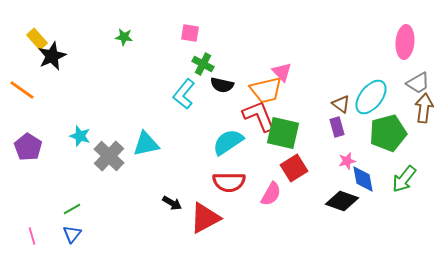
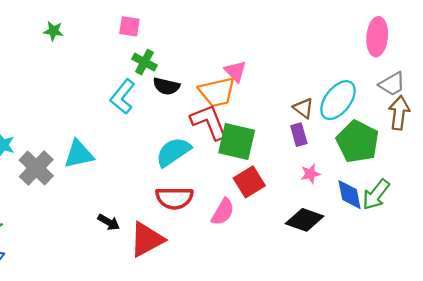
green pentagon: (388, 133) -> (358, 142), turned -30
blue diamond: (363, 179) -> (350, 195), moved

